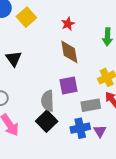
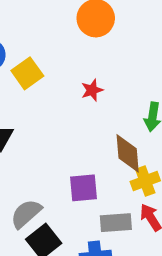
brown diamond: (69, 52) -> (128, 153), moved
gray semicircle: (48, 101) -> (26, 214), moved, turned 45

